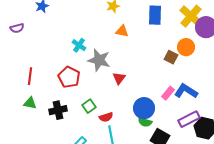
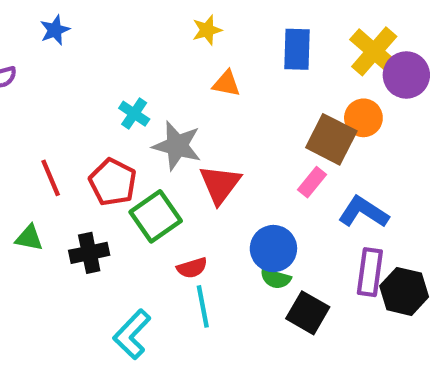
brown square: (171, 57) -> (331, 139), size x1.6
red line: (30, 76) -> (51, 178), moved, turned -30
red triangle: (119, 78) -> (220, 184), size x1.5
pink rectangle: (168, 93) -> (312, 182), moved
green square: (89, 106) -> (156, 216), moved, size x1.6
purple rectangle: (189, 119) -> (370, 272), turned -55

